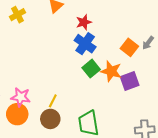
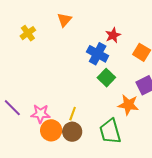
red star: (84, 22) -> (113, 35), moved
orange star: (111, 71) -> (128, 105), moved
orange circle: (17, 114) -> (51, 130), moved

